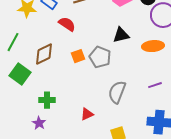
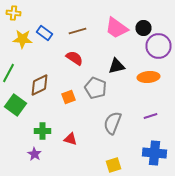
red semicircle: (67, 24) -> (74, 58), moved
orange square: (78, 56) -> (68, 97), moved
red triangle: (87, 114) -> (70, 139), moved, turned 40

